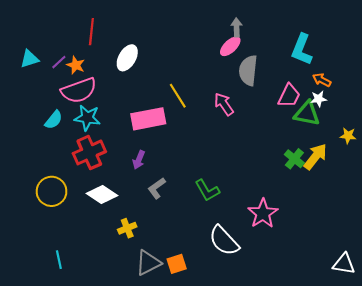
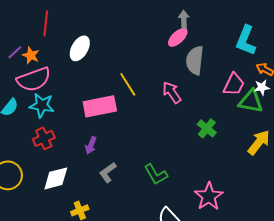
red cross: (89, 152) -> (44, 138), size x0.7
green cross: (294, 159) -> (207, 128), moved
white diamond: (102, 195) -> (56, 178), turned -48

